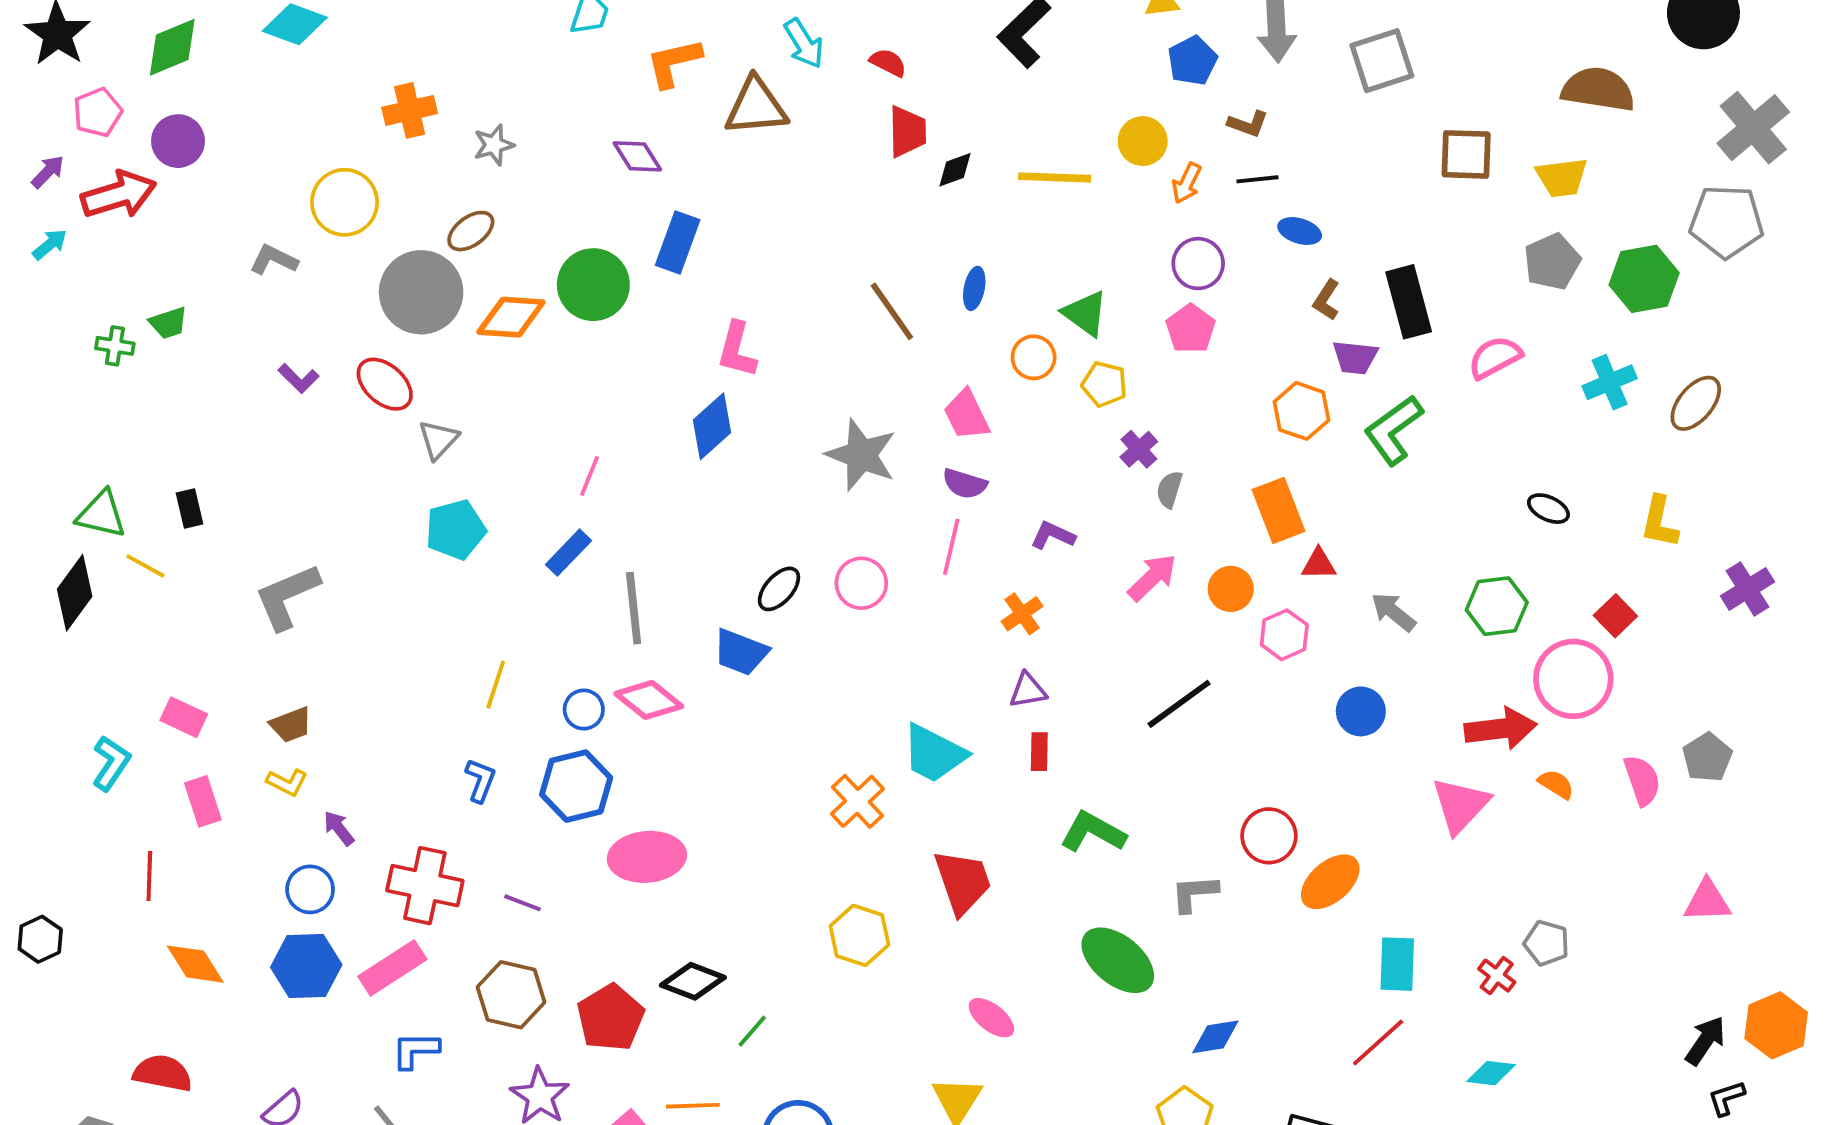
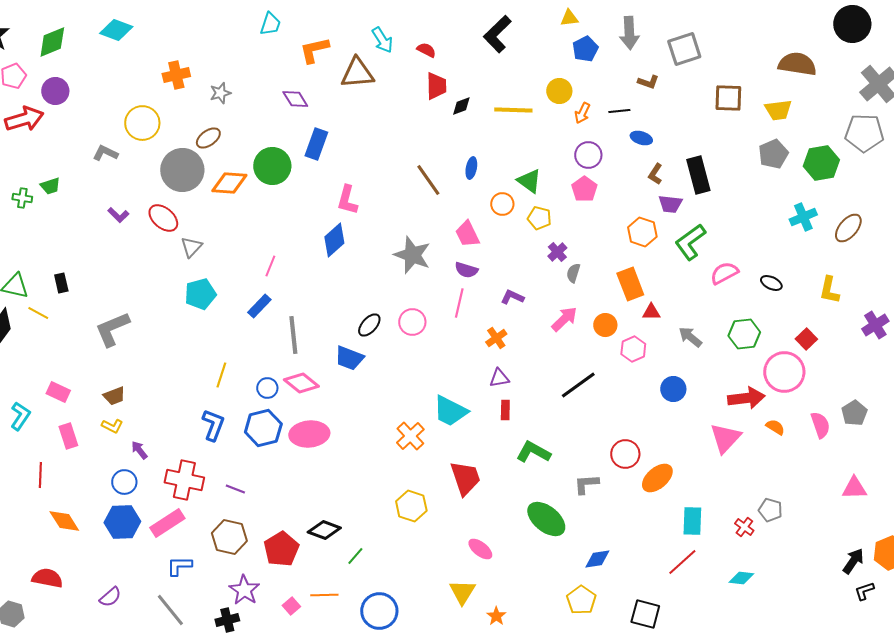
brown L-shape: (1248, 124) -> (648, 82), moved
pink semicircle: (1495, 357) -> (724, 273), moved
blue L-shape: (480, 780) -> (213, 425), size x1.4
pink ellipse: (647, 857) -> (309, 434), moved

